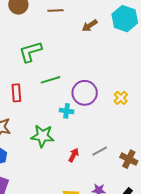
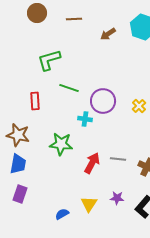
green line: (50, 80) -> (69, 88), turned 36
gray line: (100, 151) -> (118, 159), turned 35
red arrow: (74, 155) -> (92, 163), size x1.5

